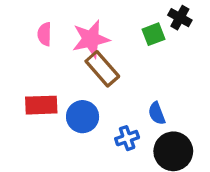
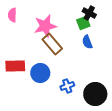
black cross: (180, 18) -> (89, 13), moved
pink semicircle: (45, 34) -> (12, 15), moved
blue semicircle: (157, 113) -> (87, 42), moved

